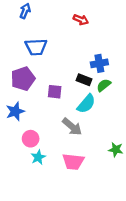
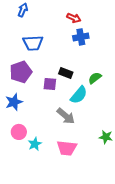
blue cross: (99, 63) -> (81, 37), moved
black rectangle: (84, 80) -> (66, 73), moved
pink circle: (31, 139) -> (19, 132), moved

